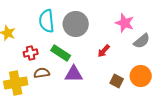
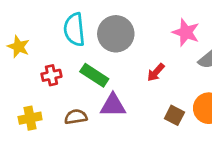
brown semicircle: (42, 73) -> (76, 117), moved
yellow cross: (16, 83) -> (30, 118), size x0.7

